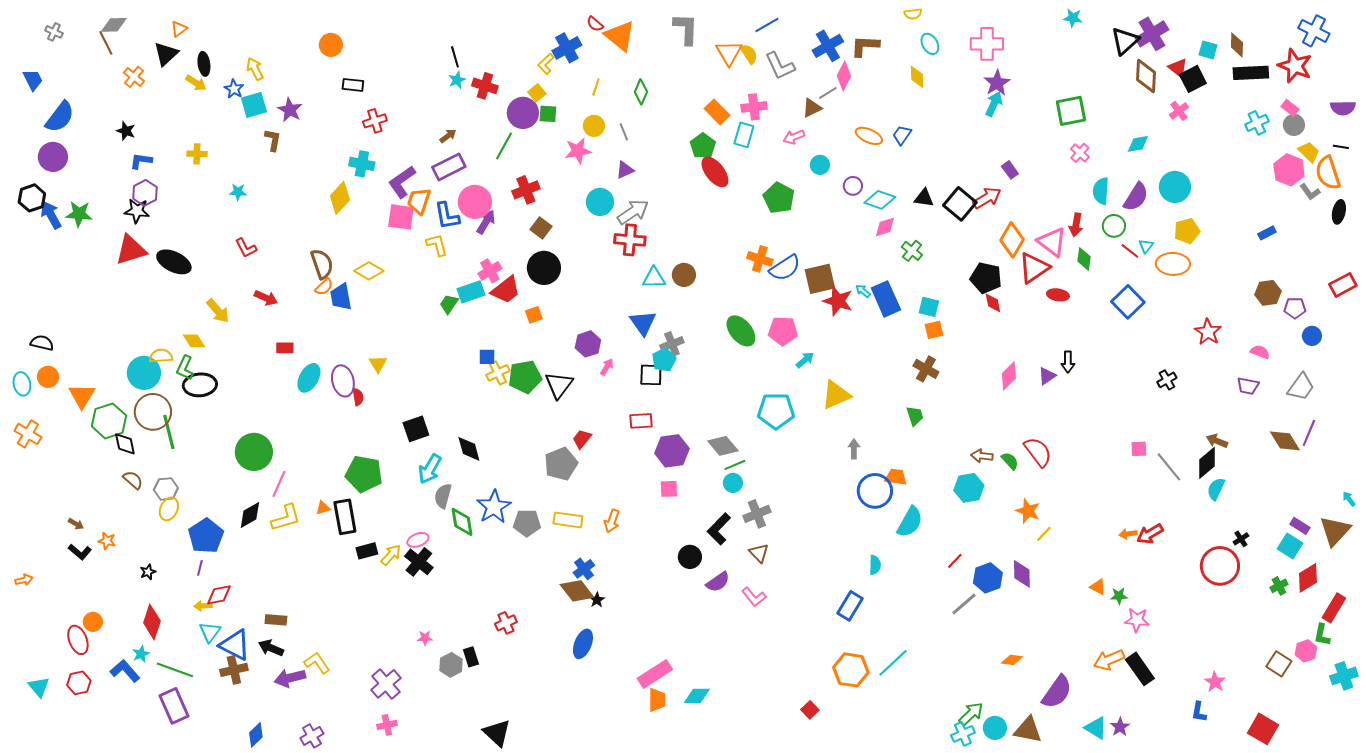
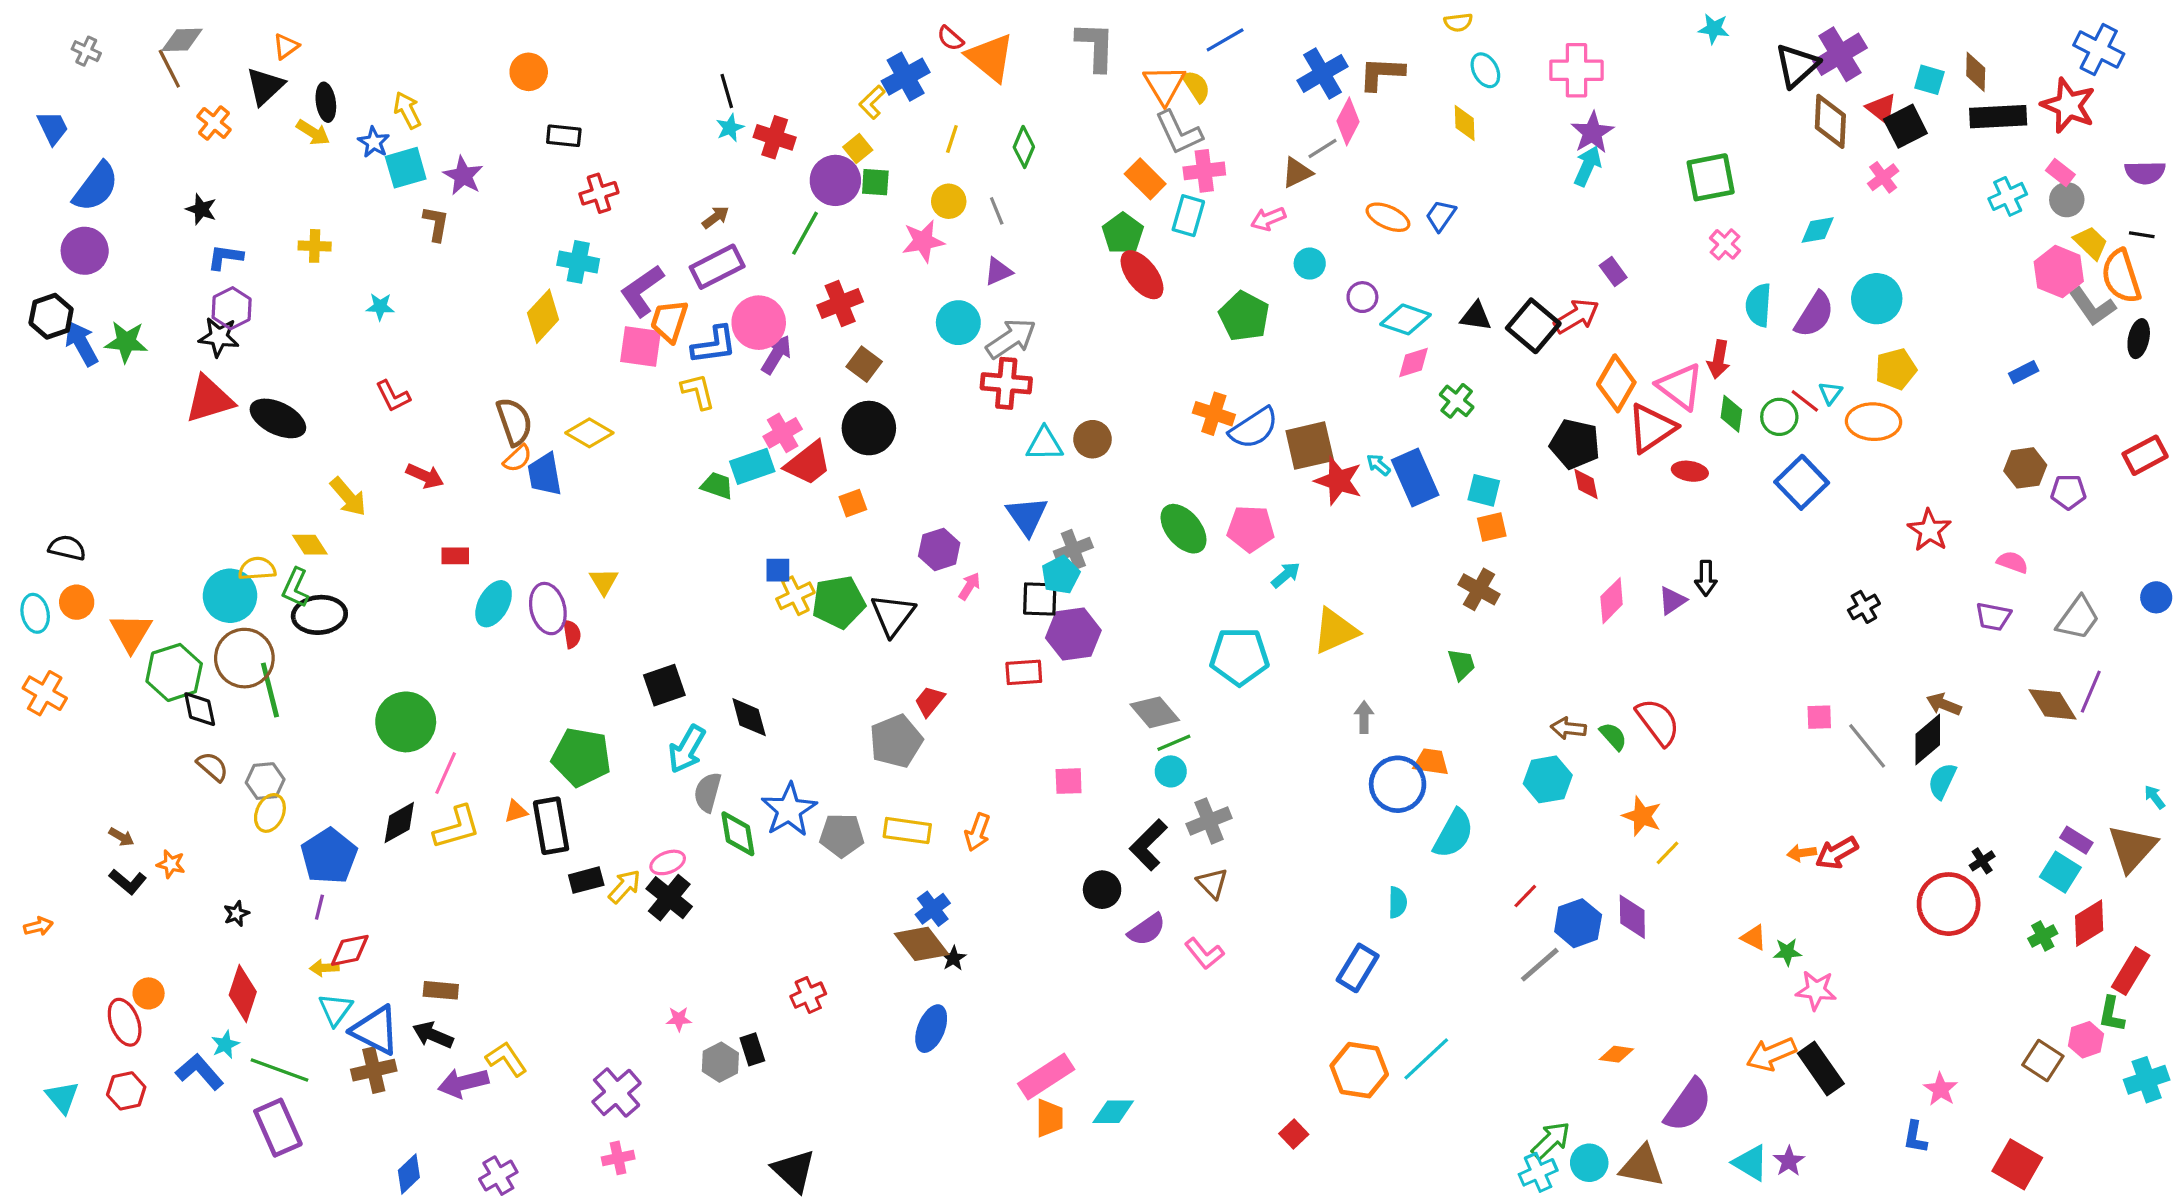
gray L-shape: (780, 66) -> (1179, 133), moved
gray L-shape: (1310, 192) -> (2092, 307), size x1.4
blue L-shape: (447, 216) -> (714, 345), turned -88
green circle: (1114, 226) -> (1779, 417), moved
green trapezoid: (449, 304) -> (717, 486), turned 75
blue circle: (1312, 336) -> (2156, 597), moved
purple hexagon: (672, 451) -> (1073, 634), moved

